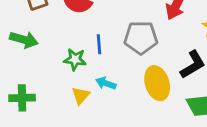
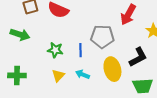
blue line: (99, 44) -> (80, 50), moved
cyan arrow: (106, 83) -> (83, 74), moved

